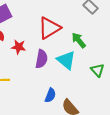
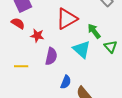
purple semicircle: (41, 59) -> (51, 56), moved
green triangle: (97, 70) -> (111, 47), moved

